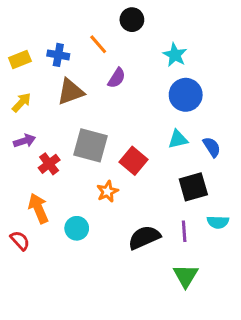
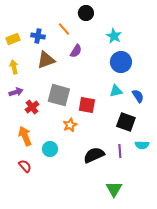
yellow arrow: (21, 102) -> (14, 67), turned -56
red square: (133, 161) -> (87, 105), turned -30
black square: (193, 187) -> (126, 122), turned 36
red semicircle: (20, 241) -> (25, 166), moved
green triangle: (186, 276) -> (114, 189), moved

